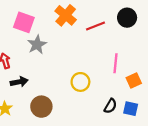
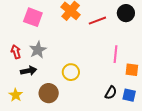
gray star: (37, 45) -> (38, 50), moved
orange square: (134, 81) -> (132, 70), turned 32
yellow circle: (80, 82) -> (71, 72), moved

